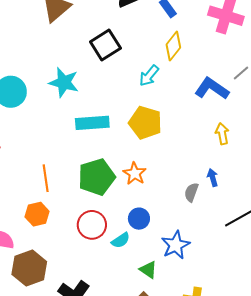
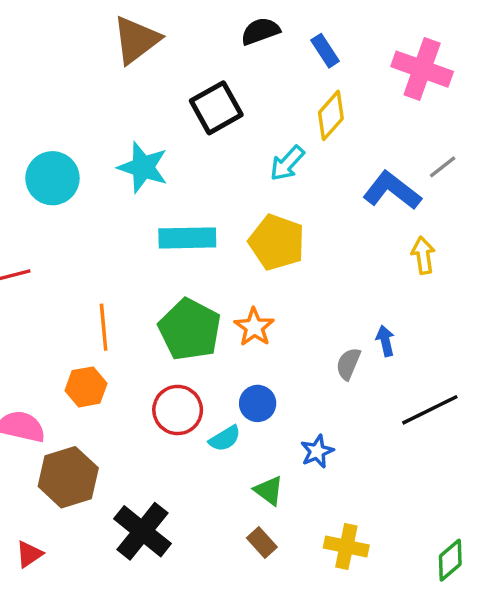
yellow arrow: (222, 134) -> (423, 255), moved
green pentagon: (97, 177) -> (190, 330), turned -30
blue star: (176, 245) -> (317, 451), size x0.7

